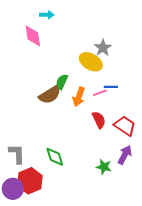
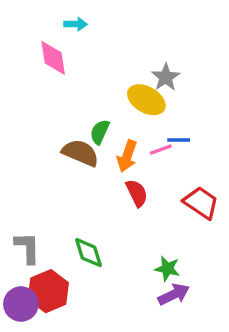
brown semicircle: (50, 95) -> (80, 153), turned -125
red semicircle: (99, 120) -> (137, 193), moved
purple arrow: (125, 155) -> (174, 294), moved, turned 36

